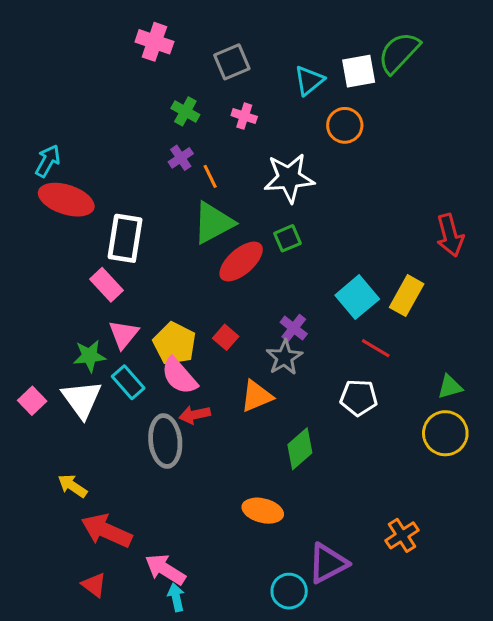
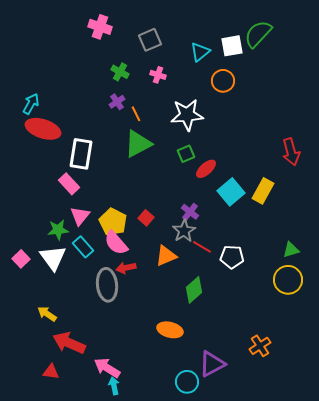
red ellipse: (241, 261) -> (206, 169), moved, size x0.7
red line: (376, 348) -> (202, 247), moved
red triangle: (94, 585) -> (51, 372), moved, turned -30

